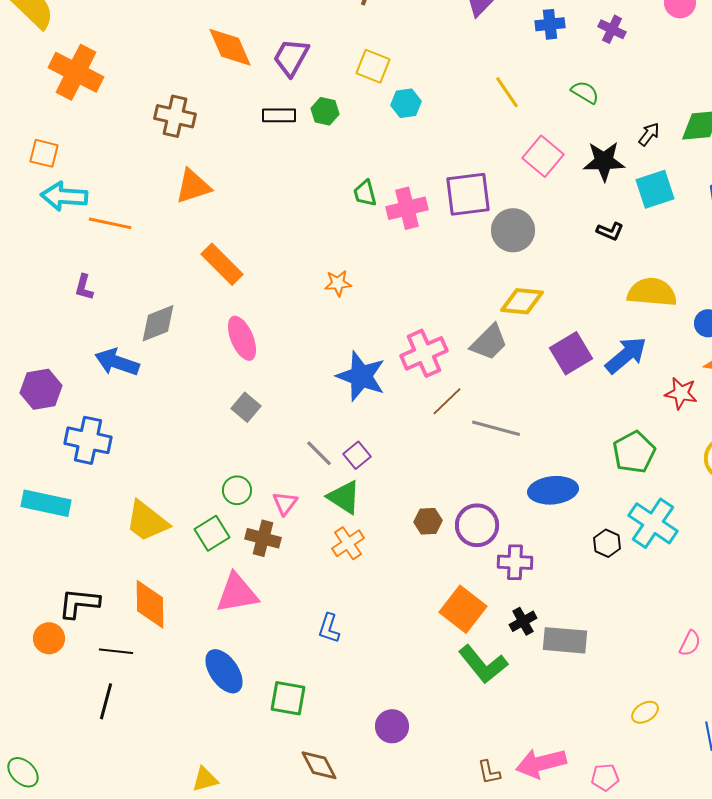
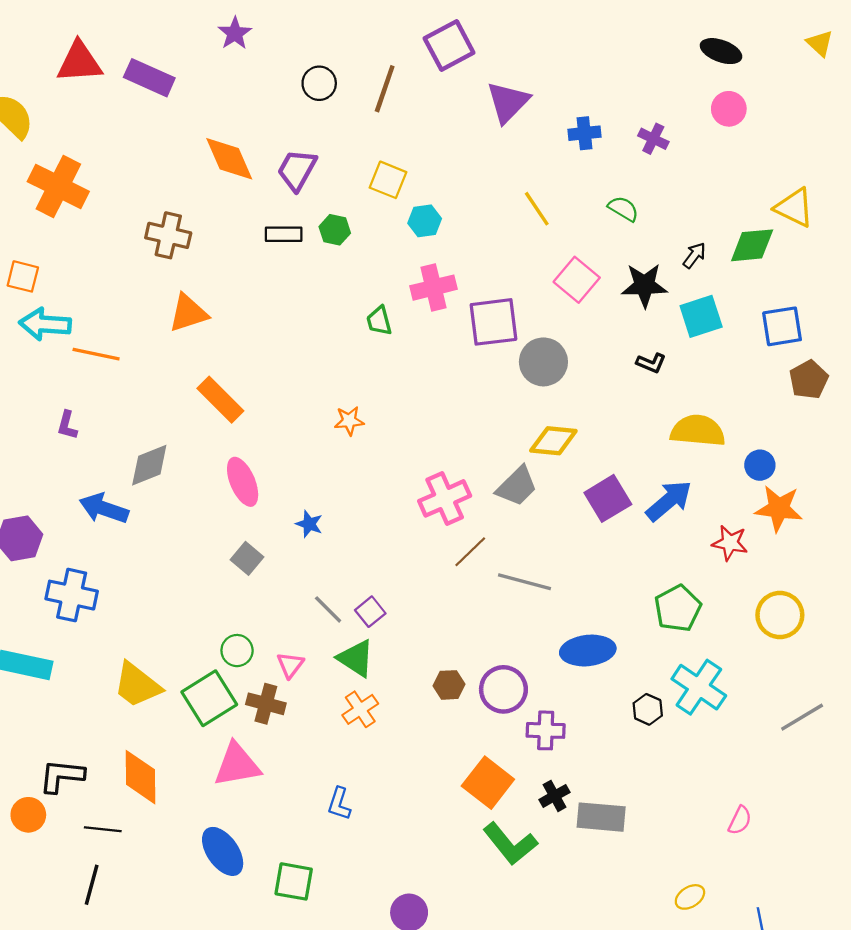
pink cross: (407, 208) -> (434, 288), moved
blue star: (361, 376) -> (309, 524), moved, size x0.5
green square: (212, 533) -> (209, 698), size x1.4

